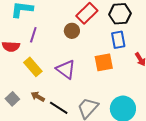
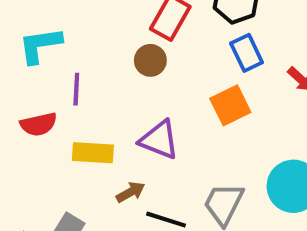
yellow rectangle: (33, 67) -> (93, 153), turned -30
brown arrow: (38, 97) -> (130, 192), moved, turned 136

